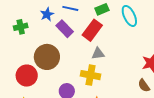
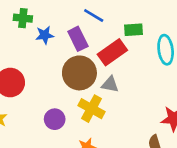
blue star: (47, 14) -> (45, 35), moved
brown circle: (47, 57) -> (79, 73), moved

